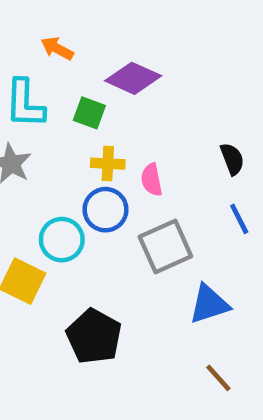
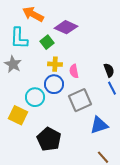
orange arrow: (57, 48) -> (33, 14), size x1.5
green square: (89, 113) -> (47, 42), turned 32
black semicircle: (232, 159) -> (109, 70), moved

